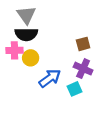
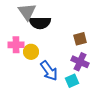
black semicircle: (26, 34) -> (40, 23), moved
blue arrow: (50, 78) -> (49, 71), turned 90

